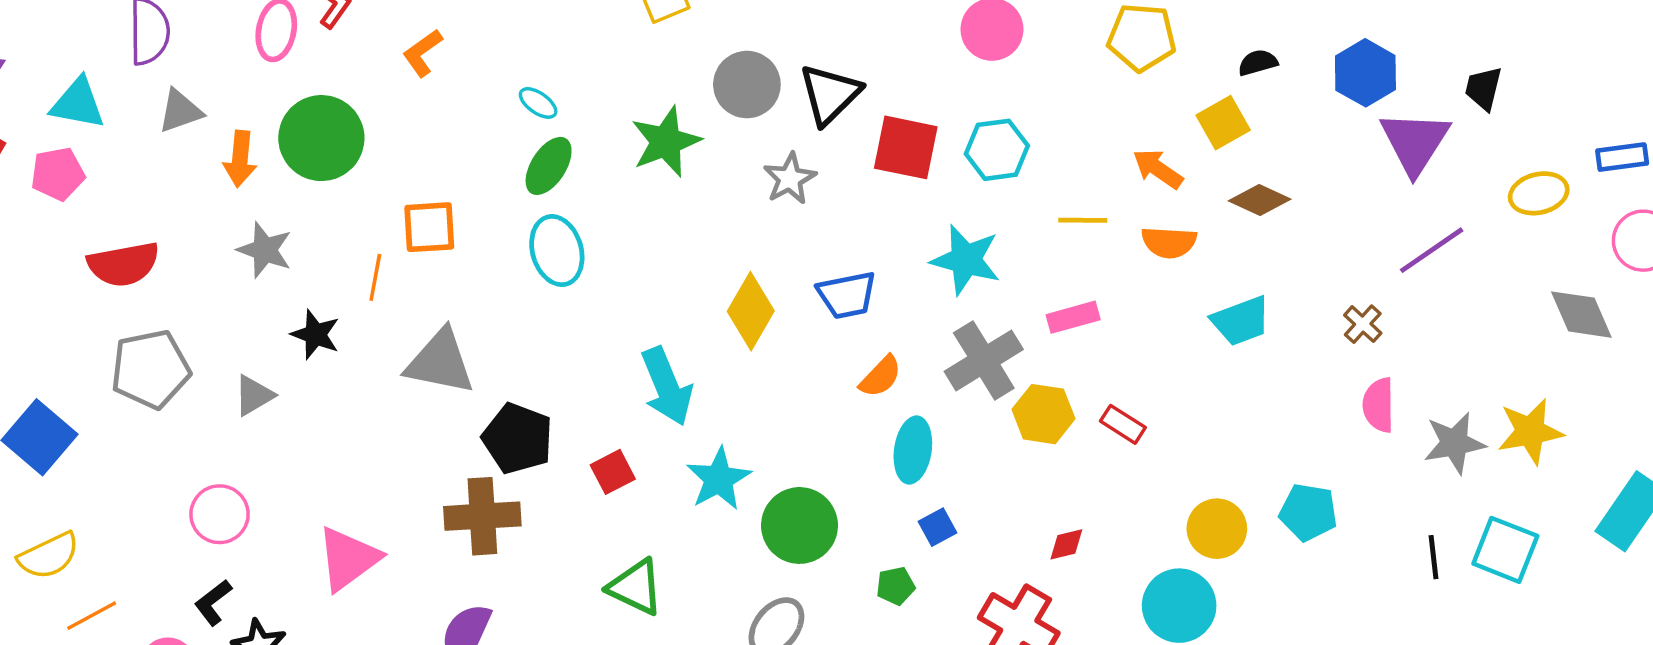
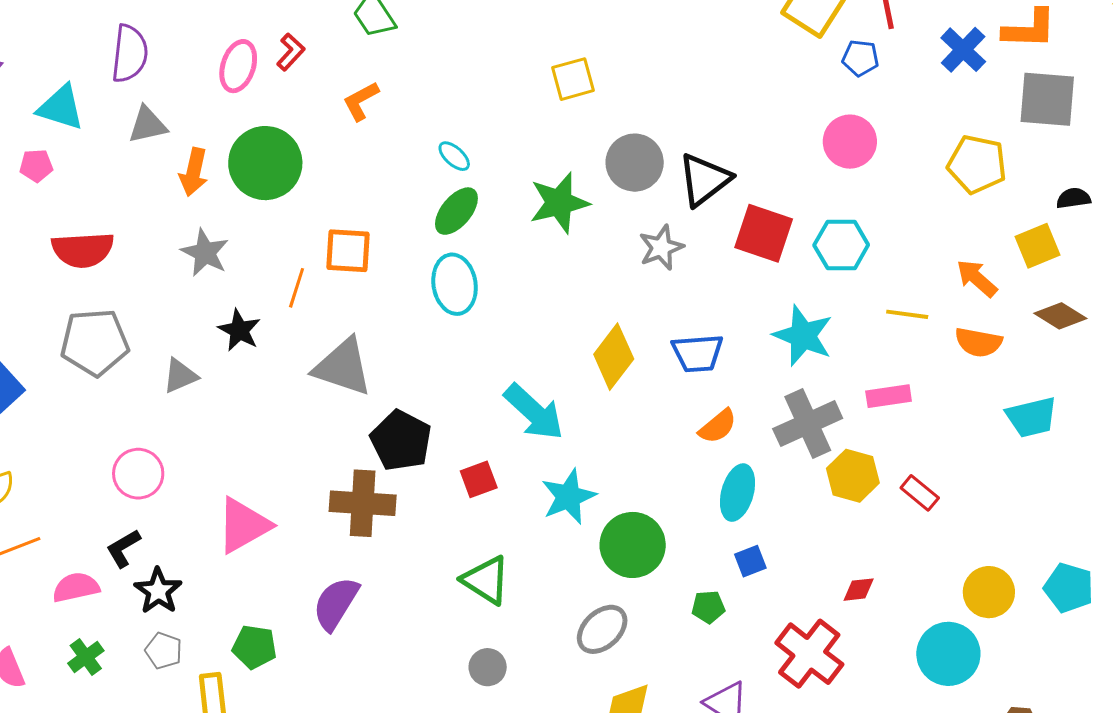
pink pentagon: (58, 174) -> (36, 166), size x0.7
cyan arrow: (667, 386) -> (534, 412), turned -32

